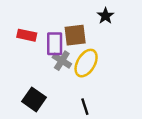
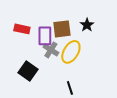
black star: (105, 16) -> (87, 25), moved
black square: (34, 99) -> (28, 71), moved

